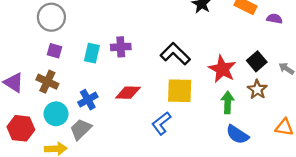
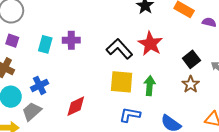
red star: (222, 69) -> (150, 44), moved
red diamond: (128, 93) -> (76, 106), moved, turned -30
green arrow: (228, 102) -> (150, 86), moved
blue L-shape: (161, 123) -> (130, 115), moved, turned 45

